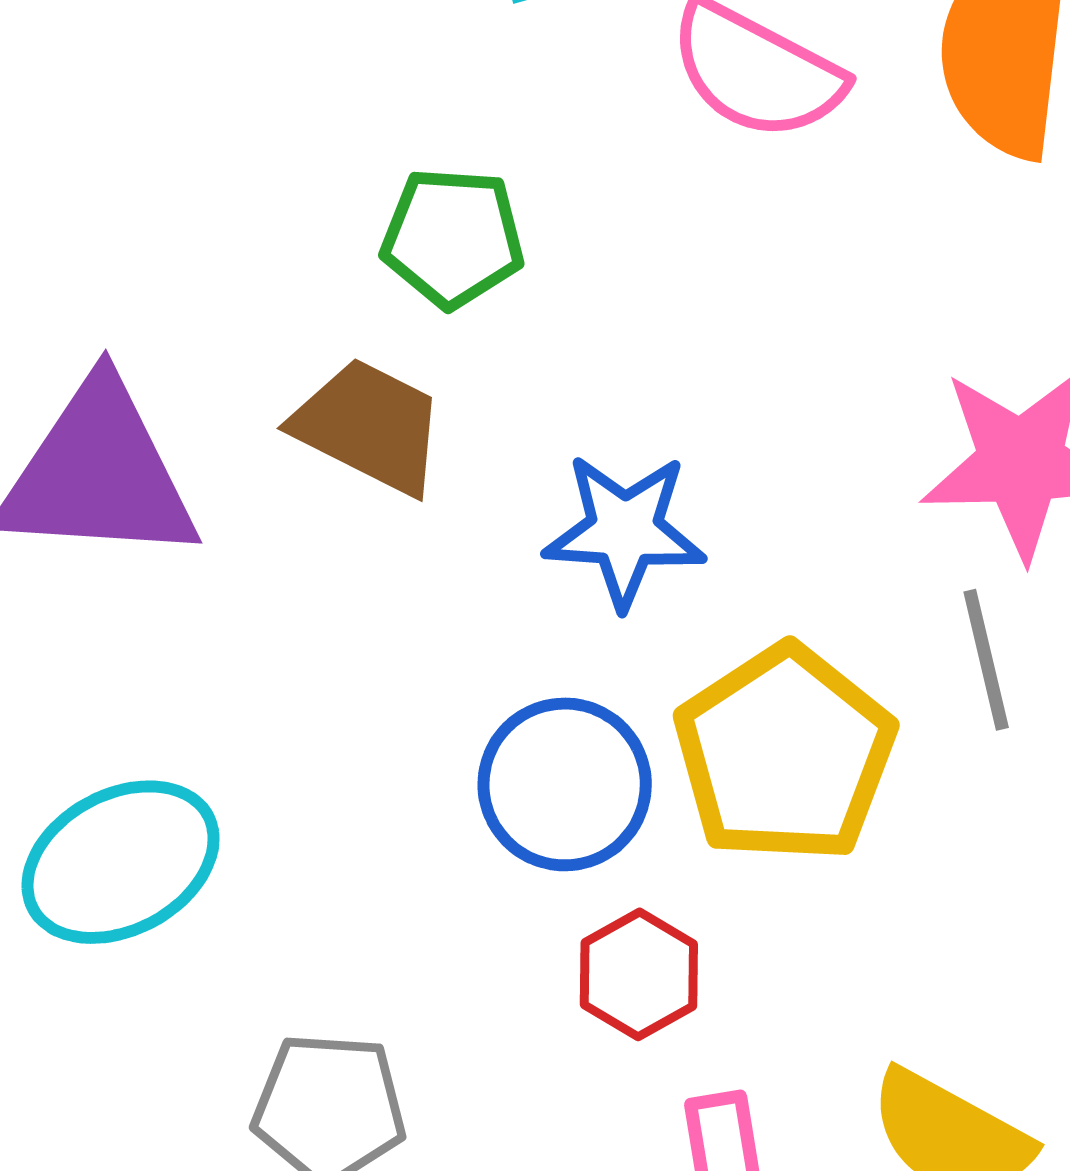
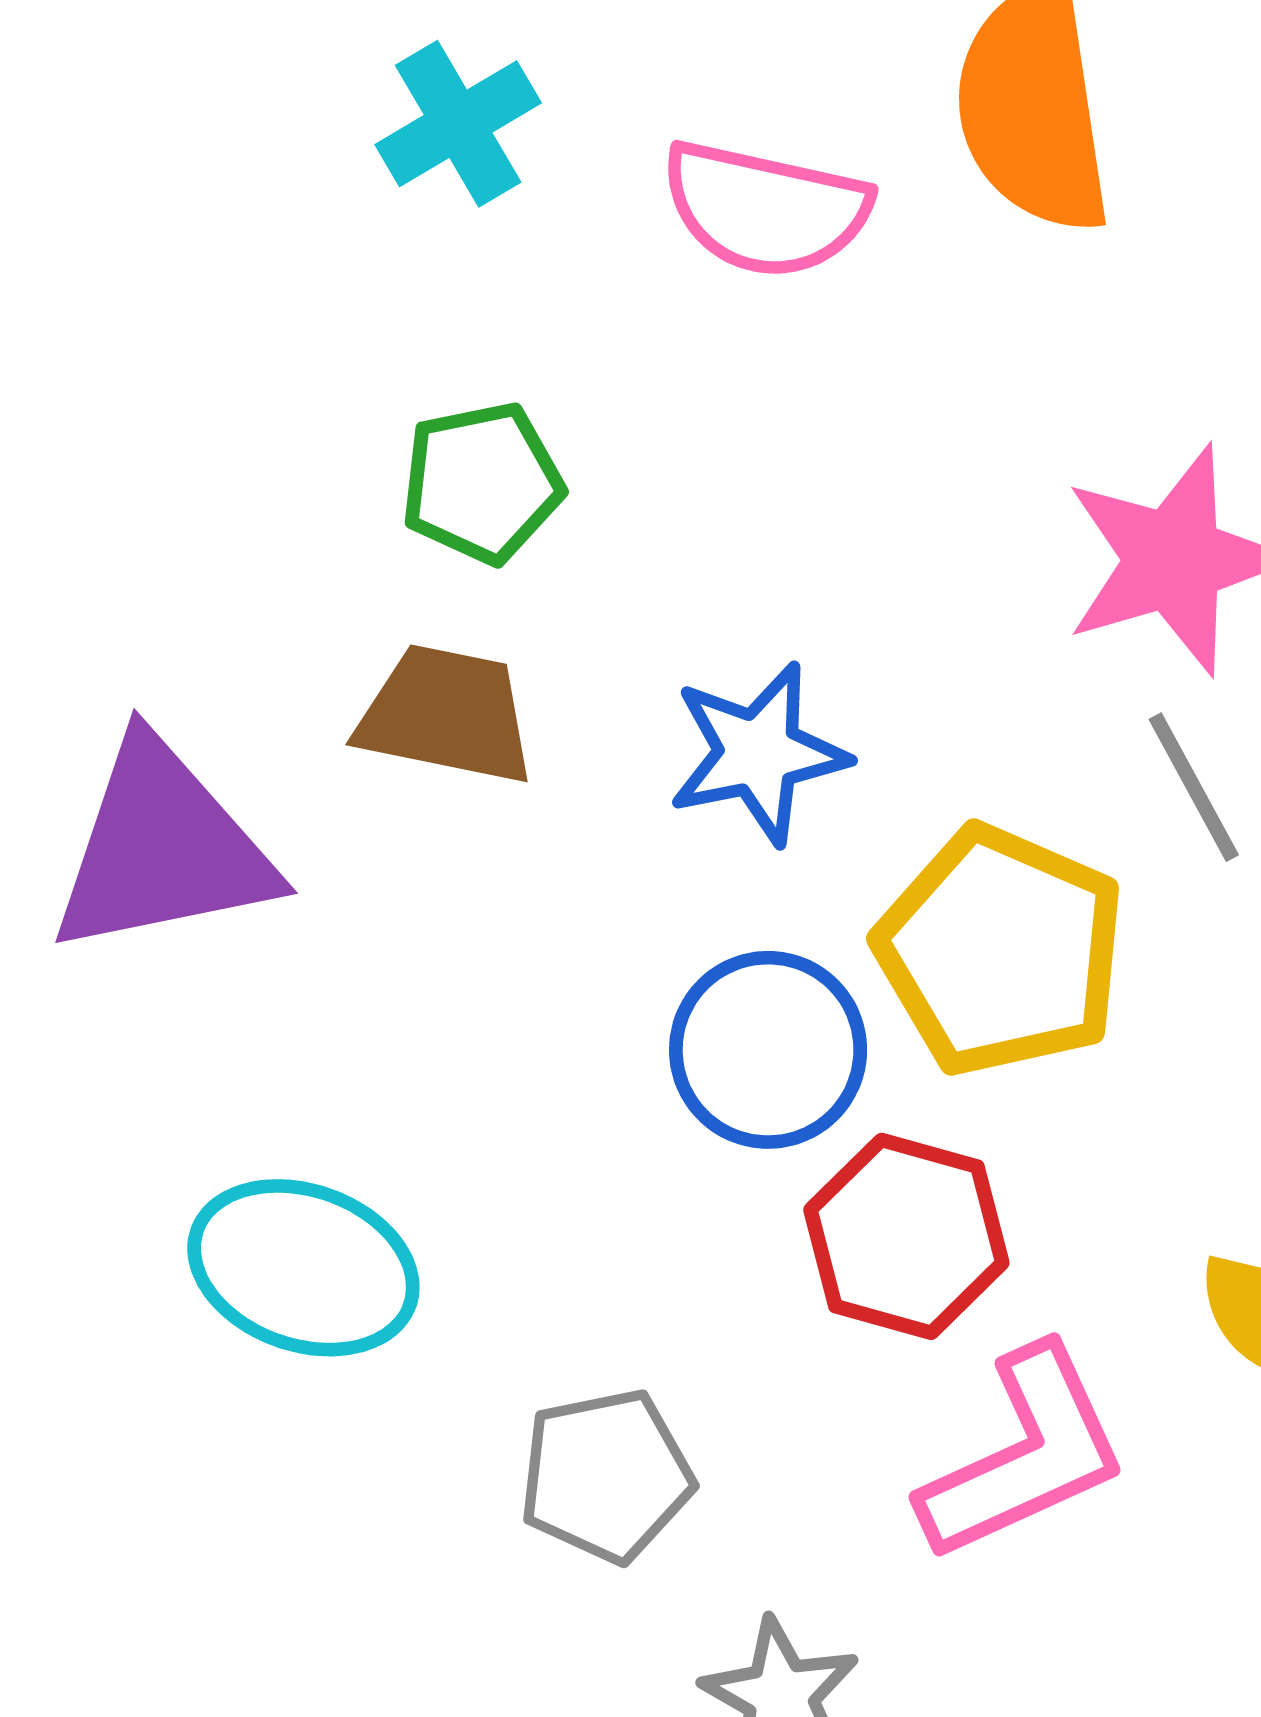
cyan ellipse: (121, 862) -> (303, 1268), turned 63
red hexagon: (639, 974) -> (906, 1236), size x1.4

